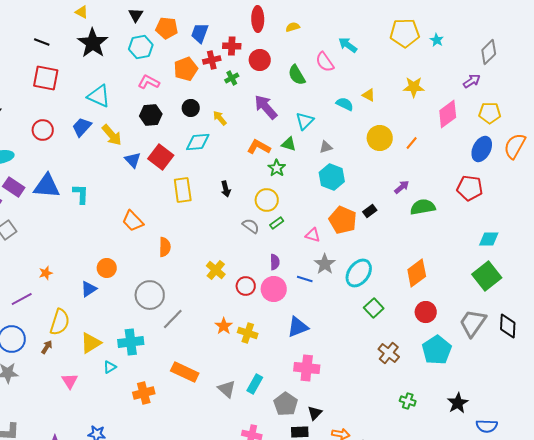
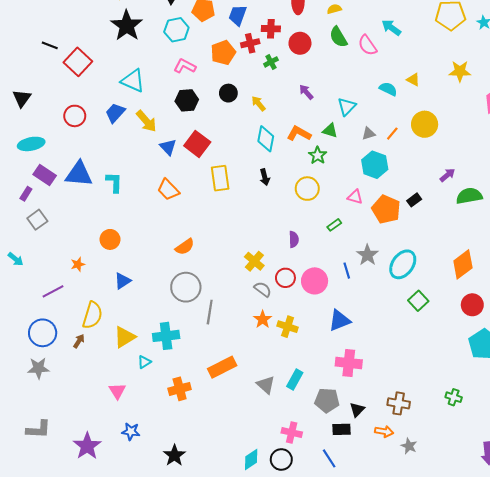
black line: (42, 42) -> (50, 45), moved
green semicircle: (297, 75) -> (338, 37), moved
red square: (46, 78) -> (78, 62), turned 32
purple arrow: (266, 107) -> (306, 92), size x0.6
cyan diamond: (198, 142) -> (266, 139), moved, turned -75
orange line: (412, 143) -> (392, 134), moved
orange trapezoid: (133, 221) -> (168, 190), moved
green rectangle: (277, 223) -> (334, 225), moved
gray semicircle: (251, 226) -> (263, 289), moved
pink triangle: (313, 235) -> (355, 197), moved
orange semicircle: (165, 247) -> (185, 247), moved, turned 54
purple semicircle: (275, 262) -> (294, 239), moved
orange circle: (107, 268) -> (110, 239), moved
blue line: (305, 279) -> (347, 271), turned 56
gray line: (173, 319) -> (210, 312), turned -35
brown cross: (389, 353) -> (399, 403), moved, turned -30
orange rectangle: (185, 372) -> (222, 367), turned -52
pink triangle: (70, 381) -> (117, 391), moved
gray pentagon: (286, 404) -> (327, 400), turned -30

